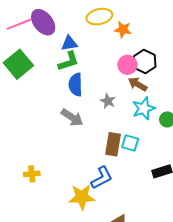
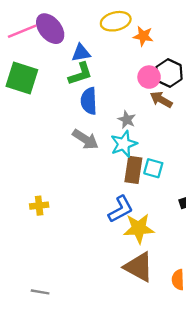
green square: (18, 64) -> (22, 78), turned -32
cyan star: (144, 108) -> (124, 144), moved
yellow star: (82, 197) -> (139, 228), moved

